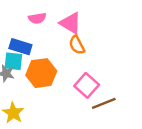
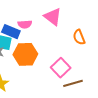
pink semicircle: (37, 18) -> (25, 24), moved
orange semicircle: (77, 45) -> (79, 37), moved

